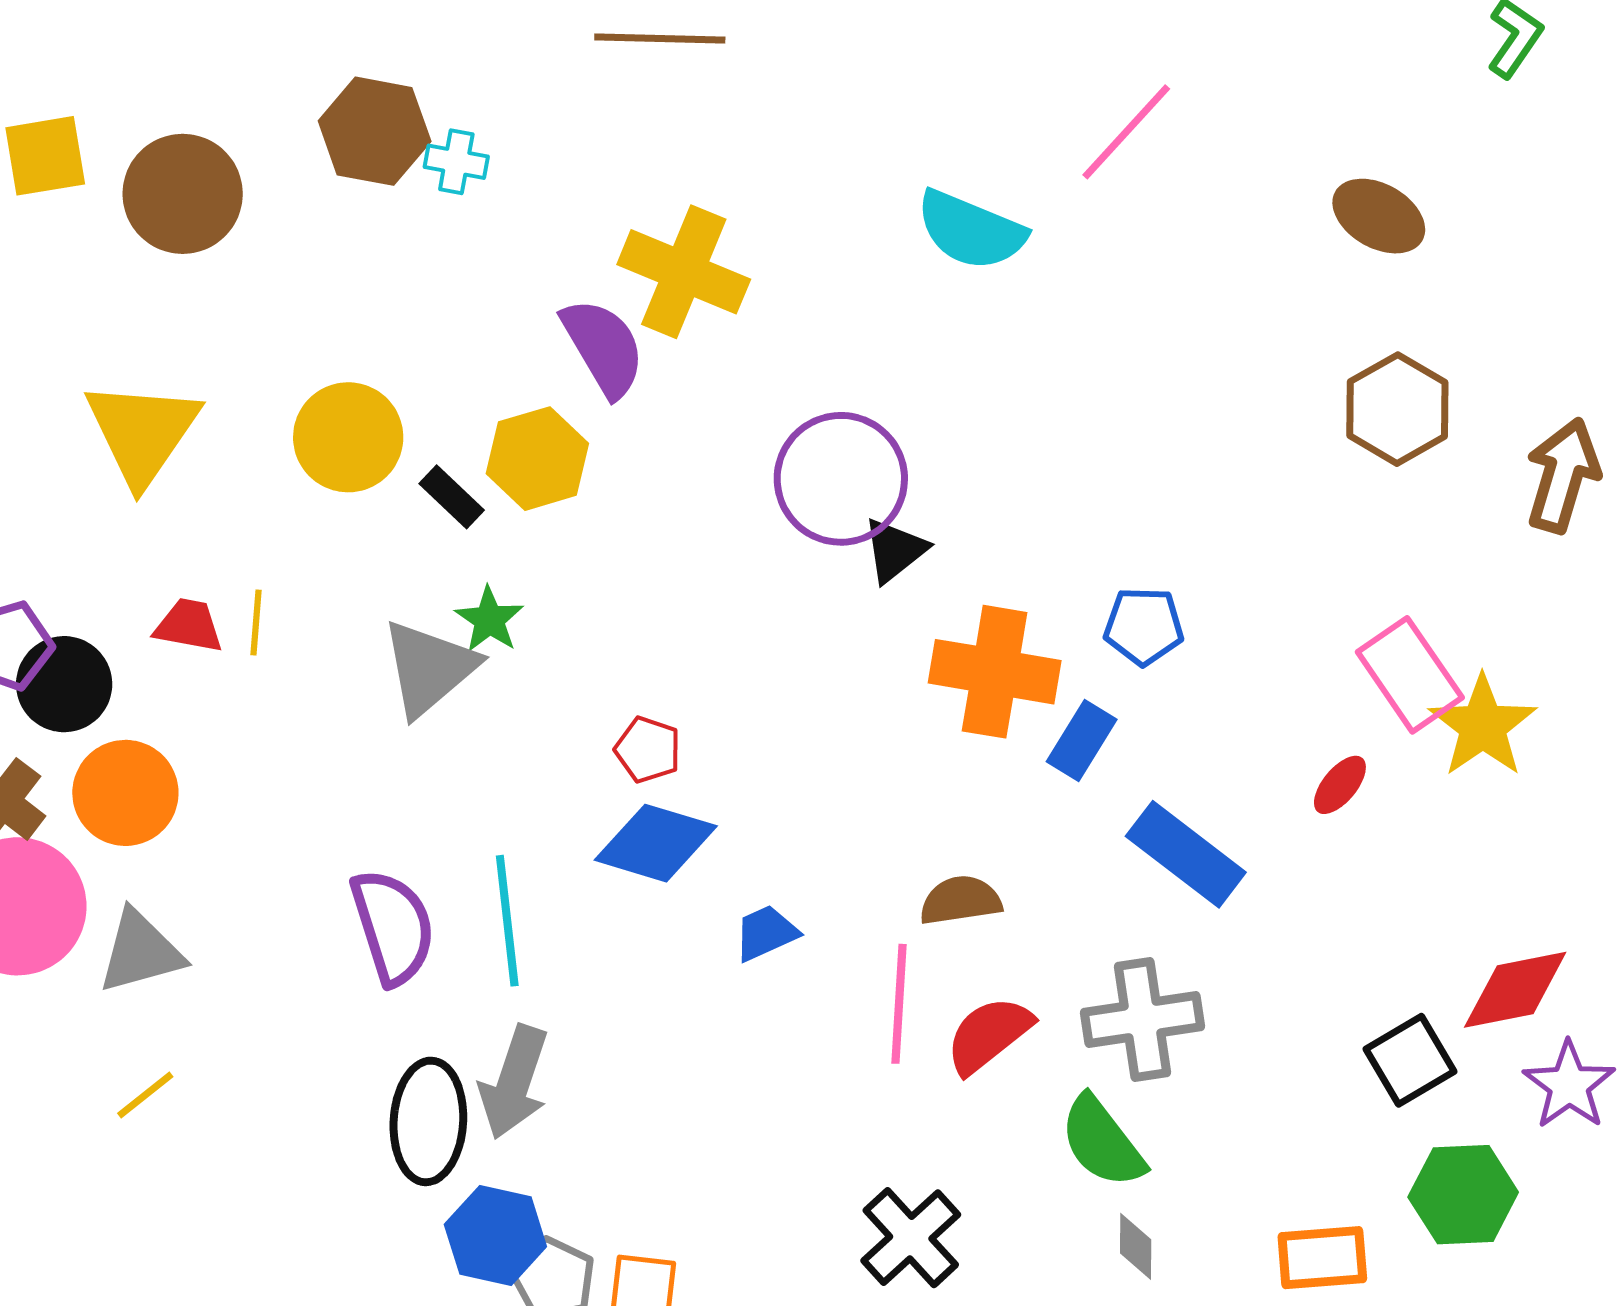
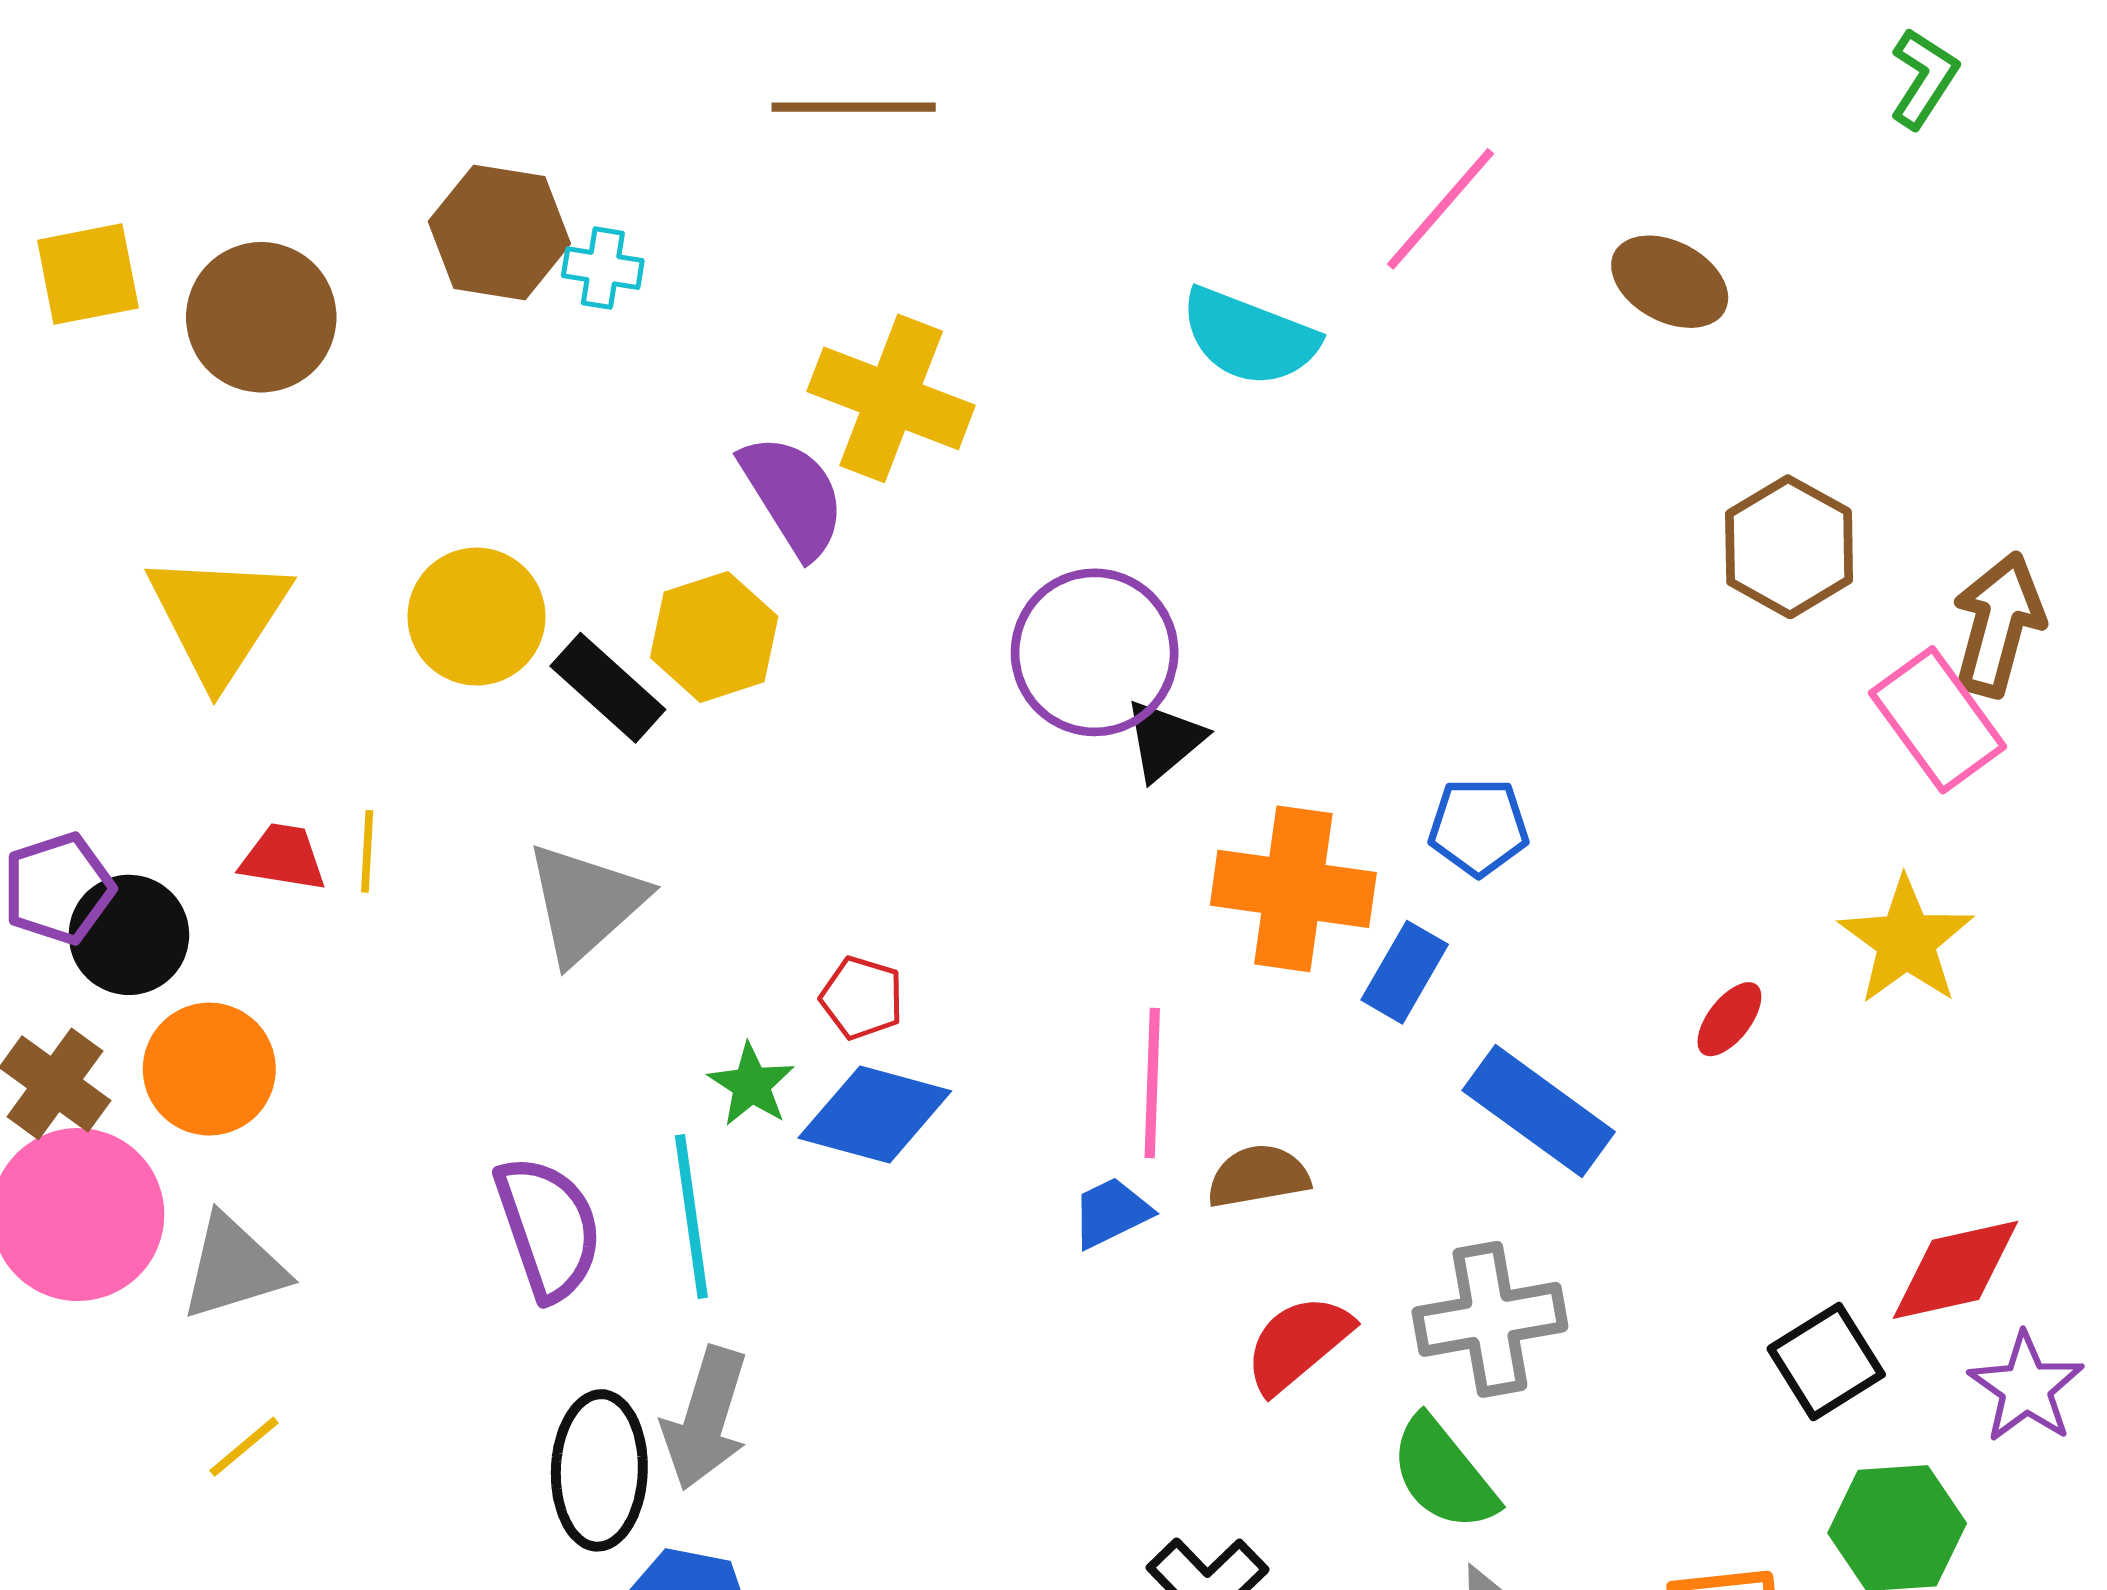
brown ellipse: (1379, 216) -> (1670, 282), moved
black rectangle: (452, 497) -> (608, 688), size x1.4
green star: (489, 620) -> (751, 1085), moved
pink rectangle: (1410, 675) -> (1938, 720), moved
blue trapezoid: (766, 933) -> (1111, 1213), moved
pink line: (899, 1004) -> (1152, 1083), moved

